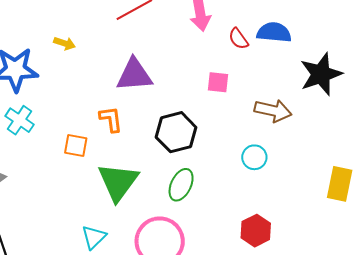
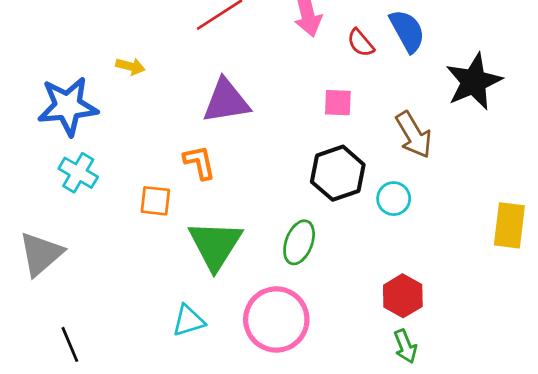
blue semicircle: (274, 32) -> (407, 31), turned 60
brown arrow: (273, 111) -> (414, 135), turned 51
black hexagon: (176, 132) -> (338, 173), moved
cyan triangle: (94, 237) -> (188, 321), turned 32

